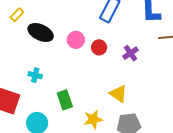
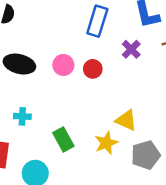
purple cross: (131, 53) -> (131, 49), moved
yellow star: (93, 119) -> (106, 143), moved

